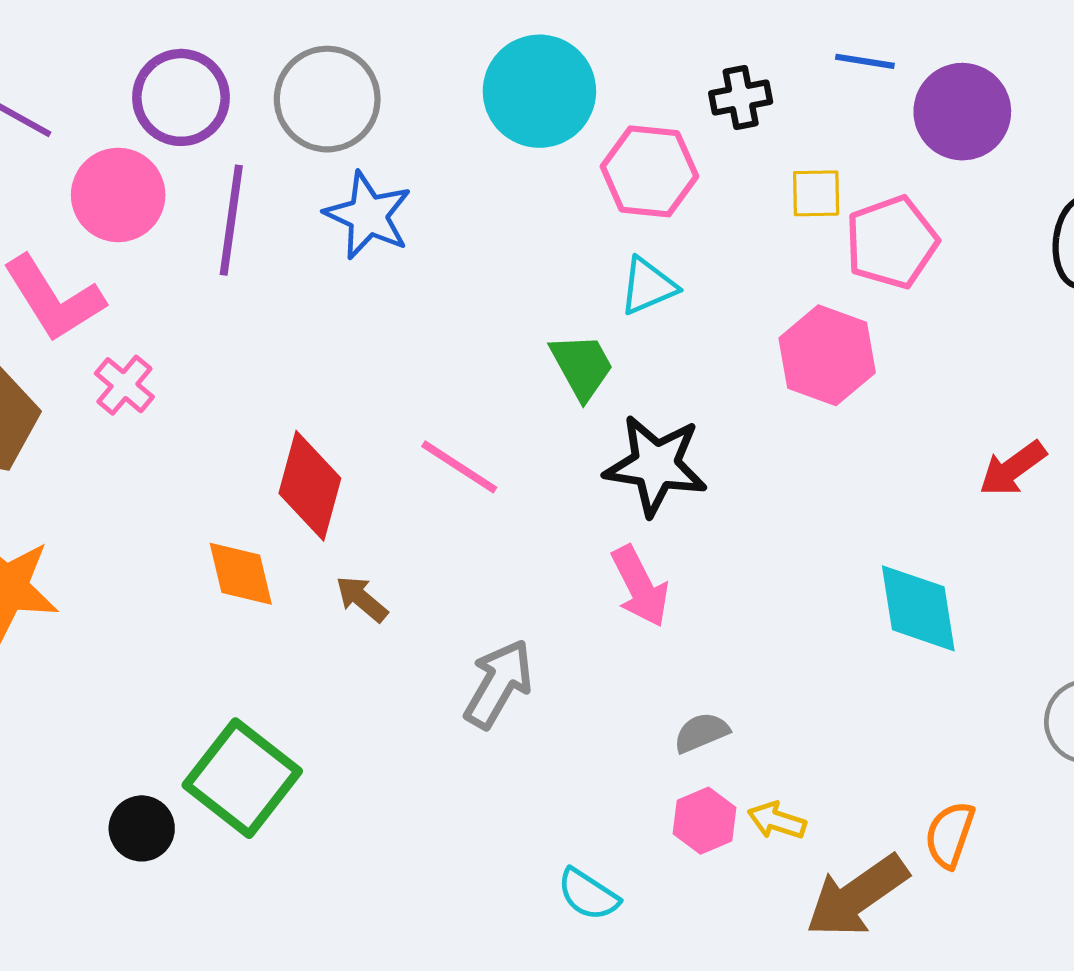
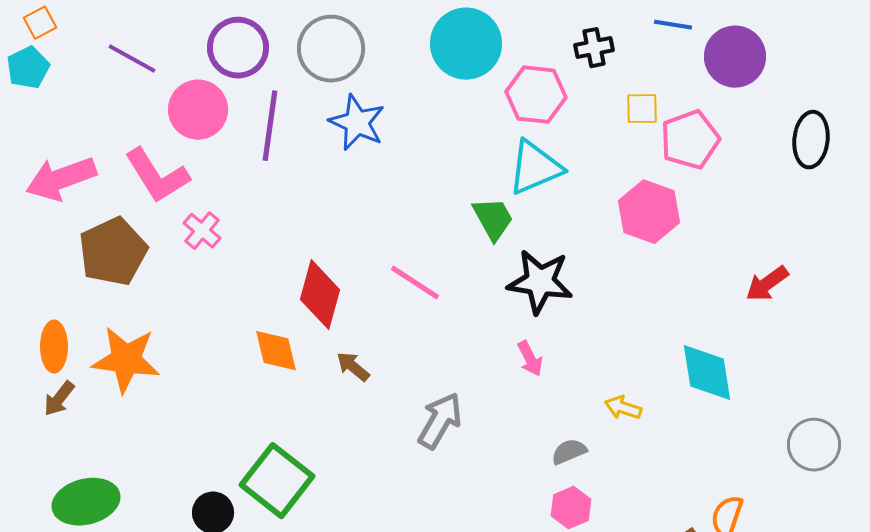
cyan triangle: (648, 286) -> (535, 168), size x1.5
pink arrow: (640, 586) -> (530, 359), size x0.7
yellow arrow: (777, 821) -> (623, 408), moved

